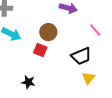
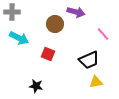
brown circle: (48, 32) -> (55, 24), moved
yellow triangle: (88, 78) -> (96, 82), turned 40

